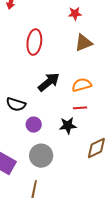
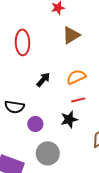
black arrow: (49, 82) -> (43, 80), size x0.7

